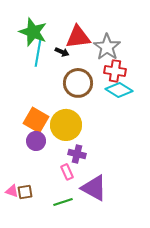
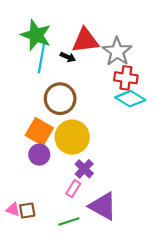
brown circle: (78, 83) -> (60, 99), moved
purple cross: (77, 154) -> (84, 169), turned 30
pink rectangle: (67, 172) -> (73, 189), turned 56

